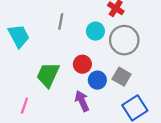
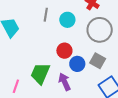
cyan circle: (95, 31) -> (67, 20), moved
green trapezoid: (48, 75) -> (40, 73), moved

